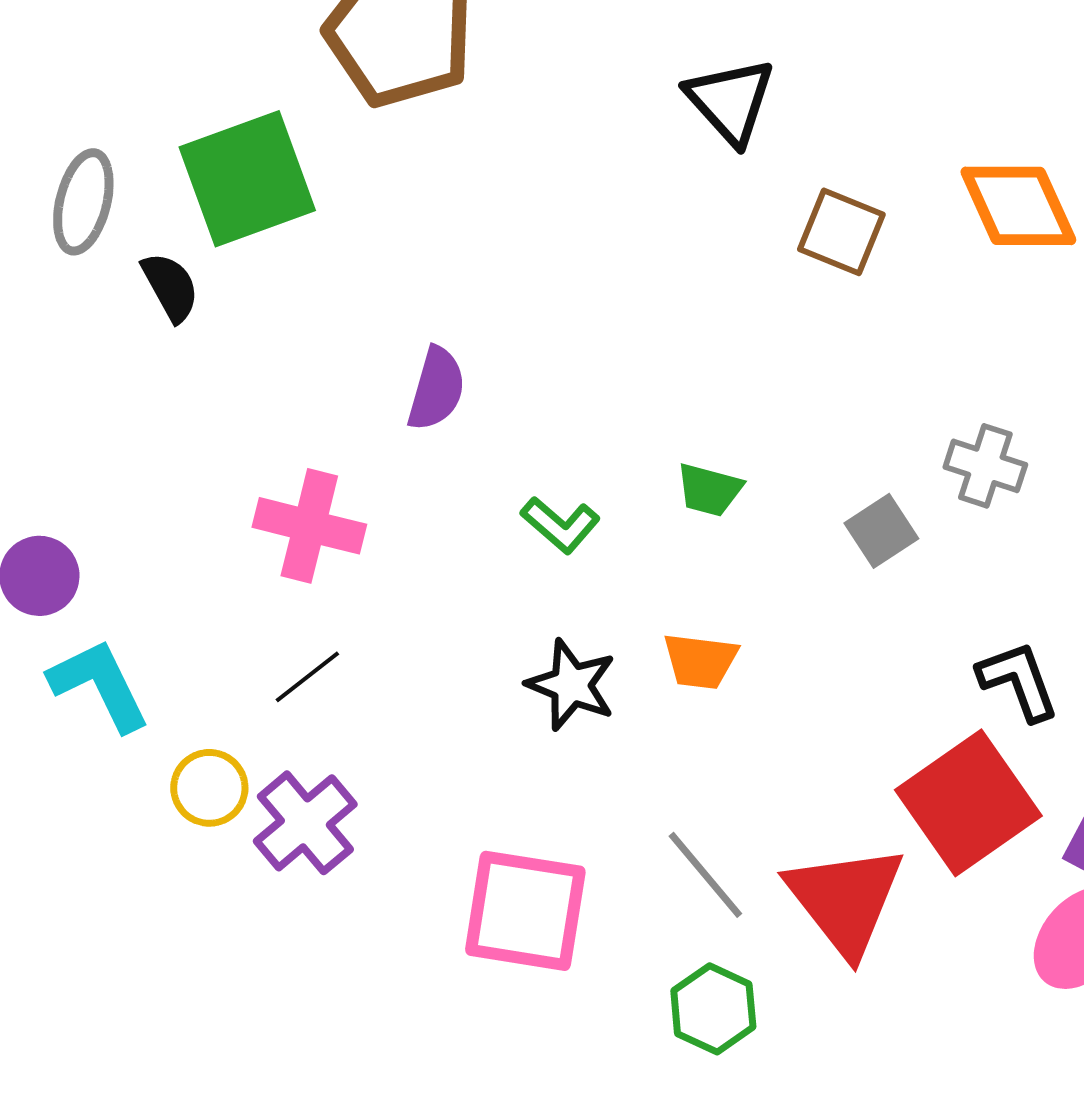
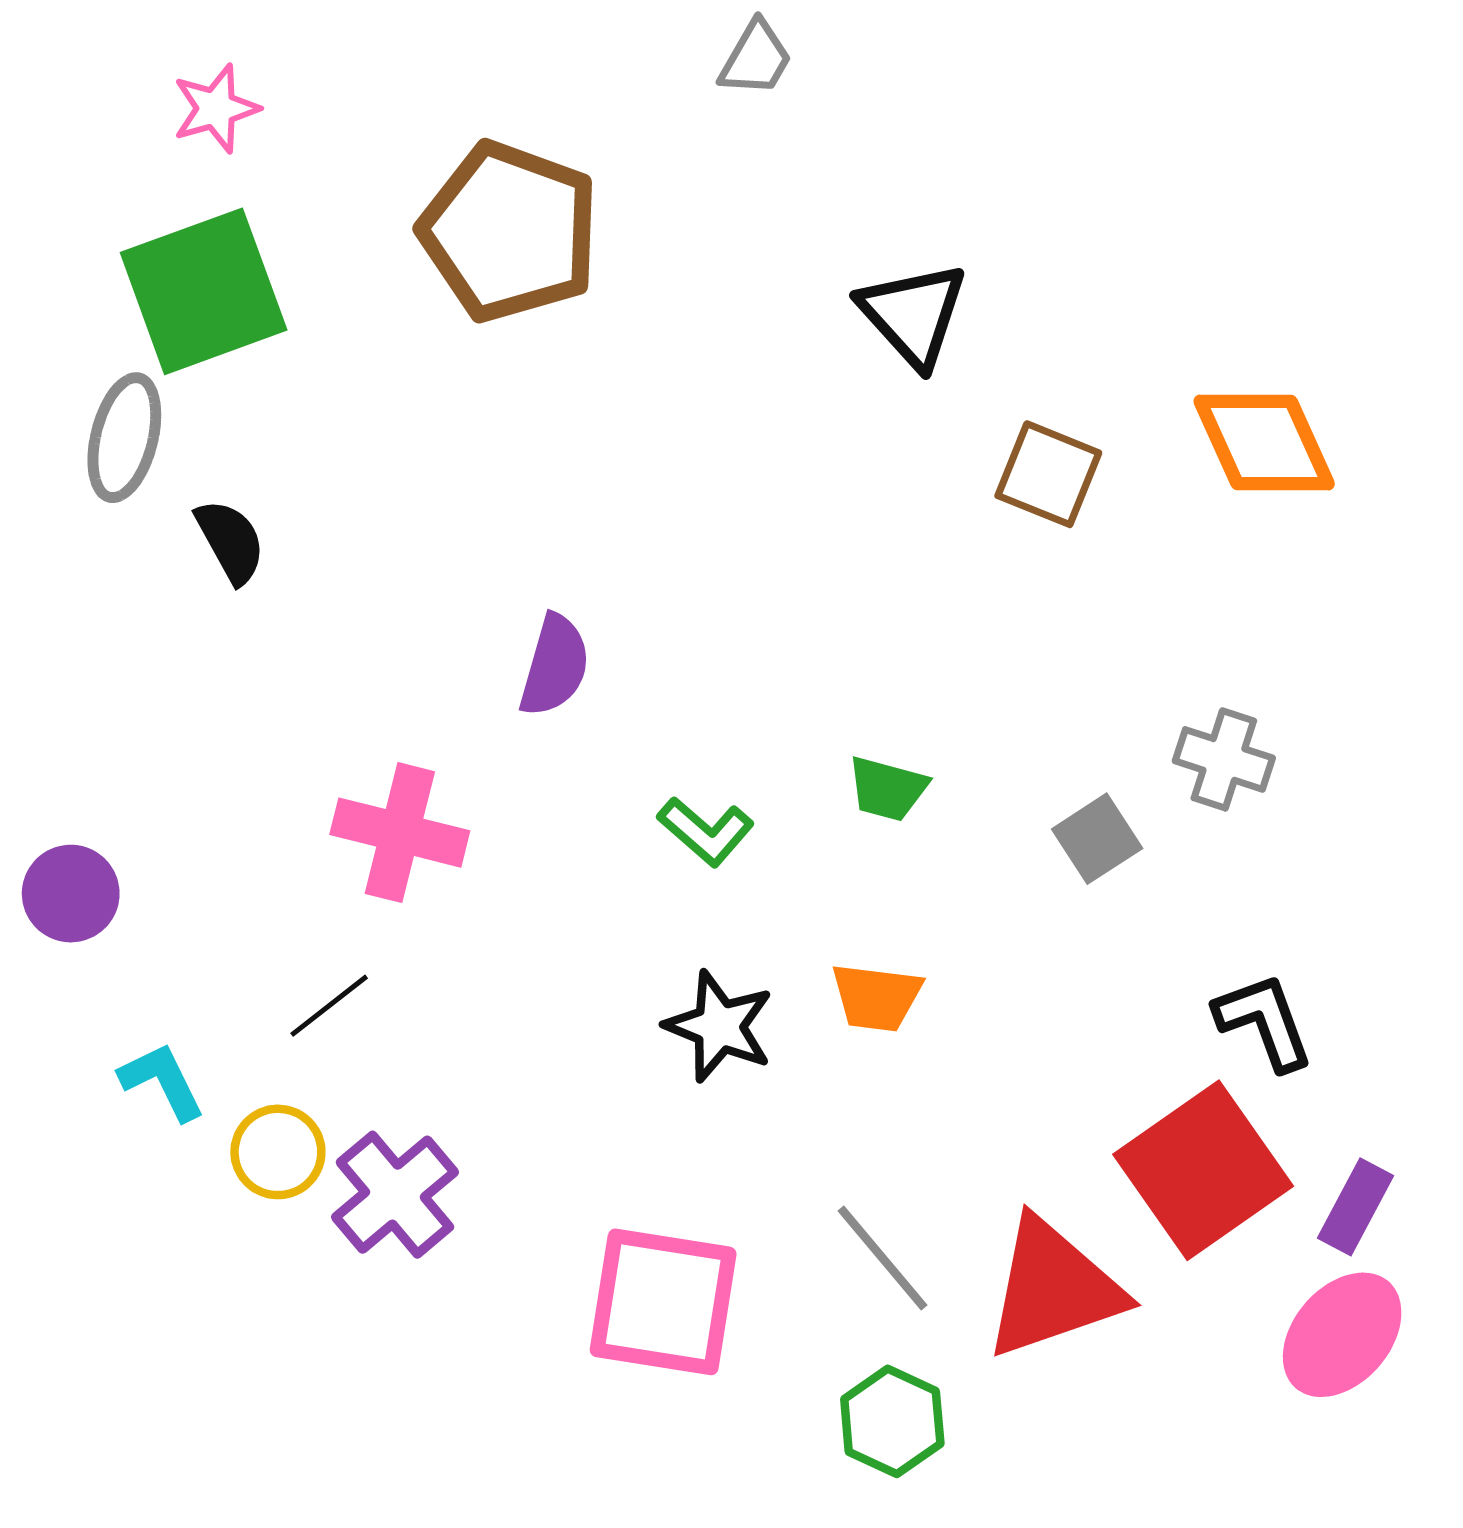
green square: (247, 179) -> (204, 291), moved
black line: (307, 677) -> (329, 1006), moved
cyan L-shape: (99, 685) -> (162, 1081), moved, size x0.7
red triangle: (845, 900) -> (1053, 1288), turned 49

